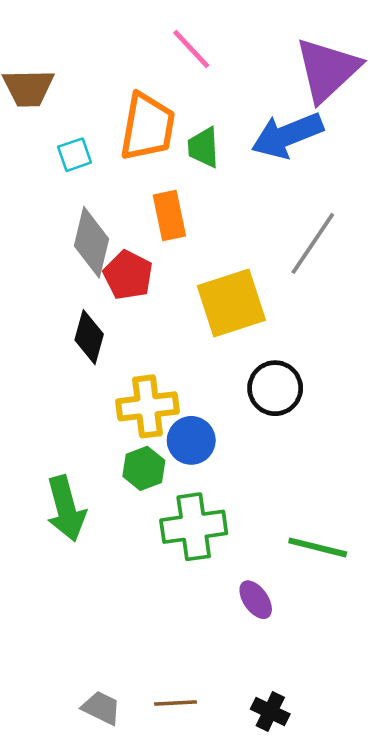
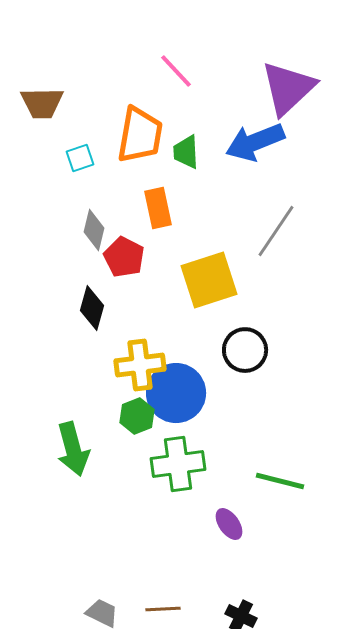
gray diamond: (92, 242) -> (94, 230), size x0.7
blue circle: (191, 440) -> (176, 393), size x1.5

